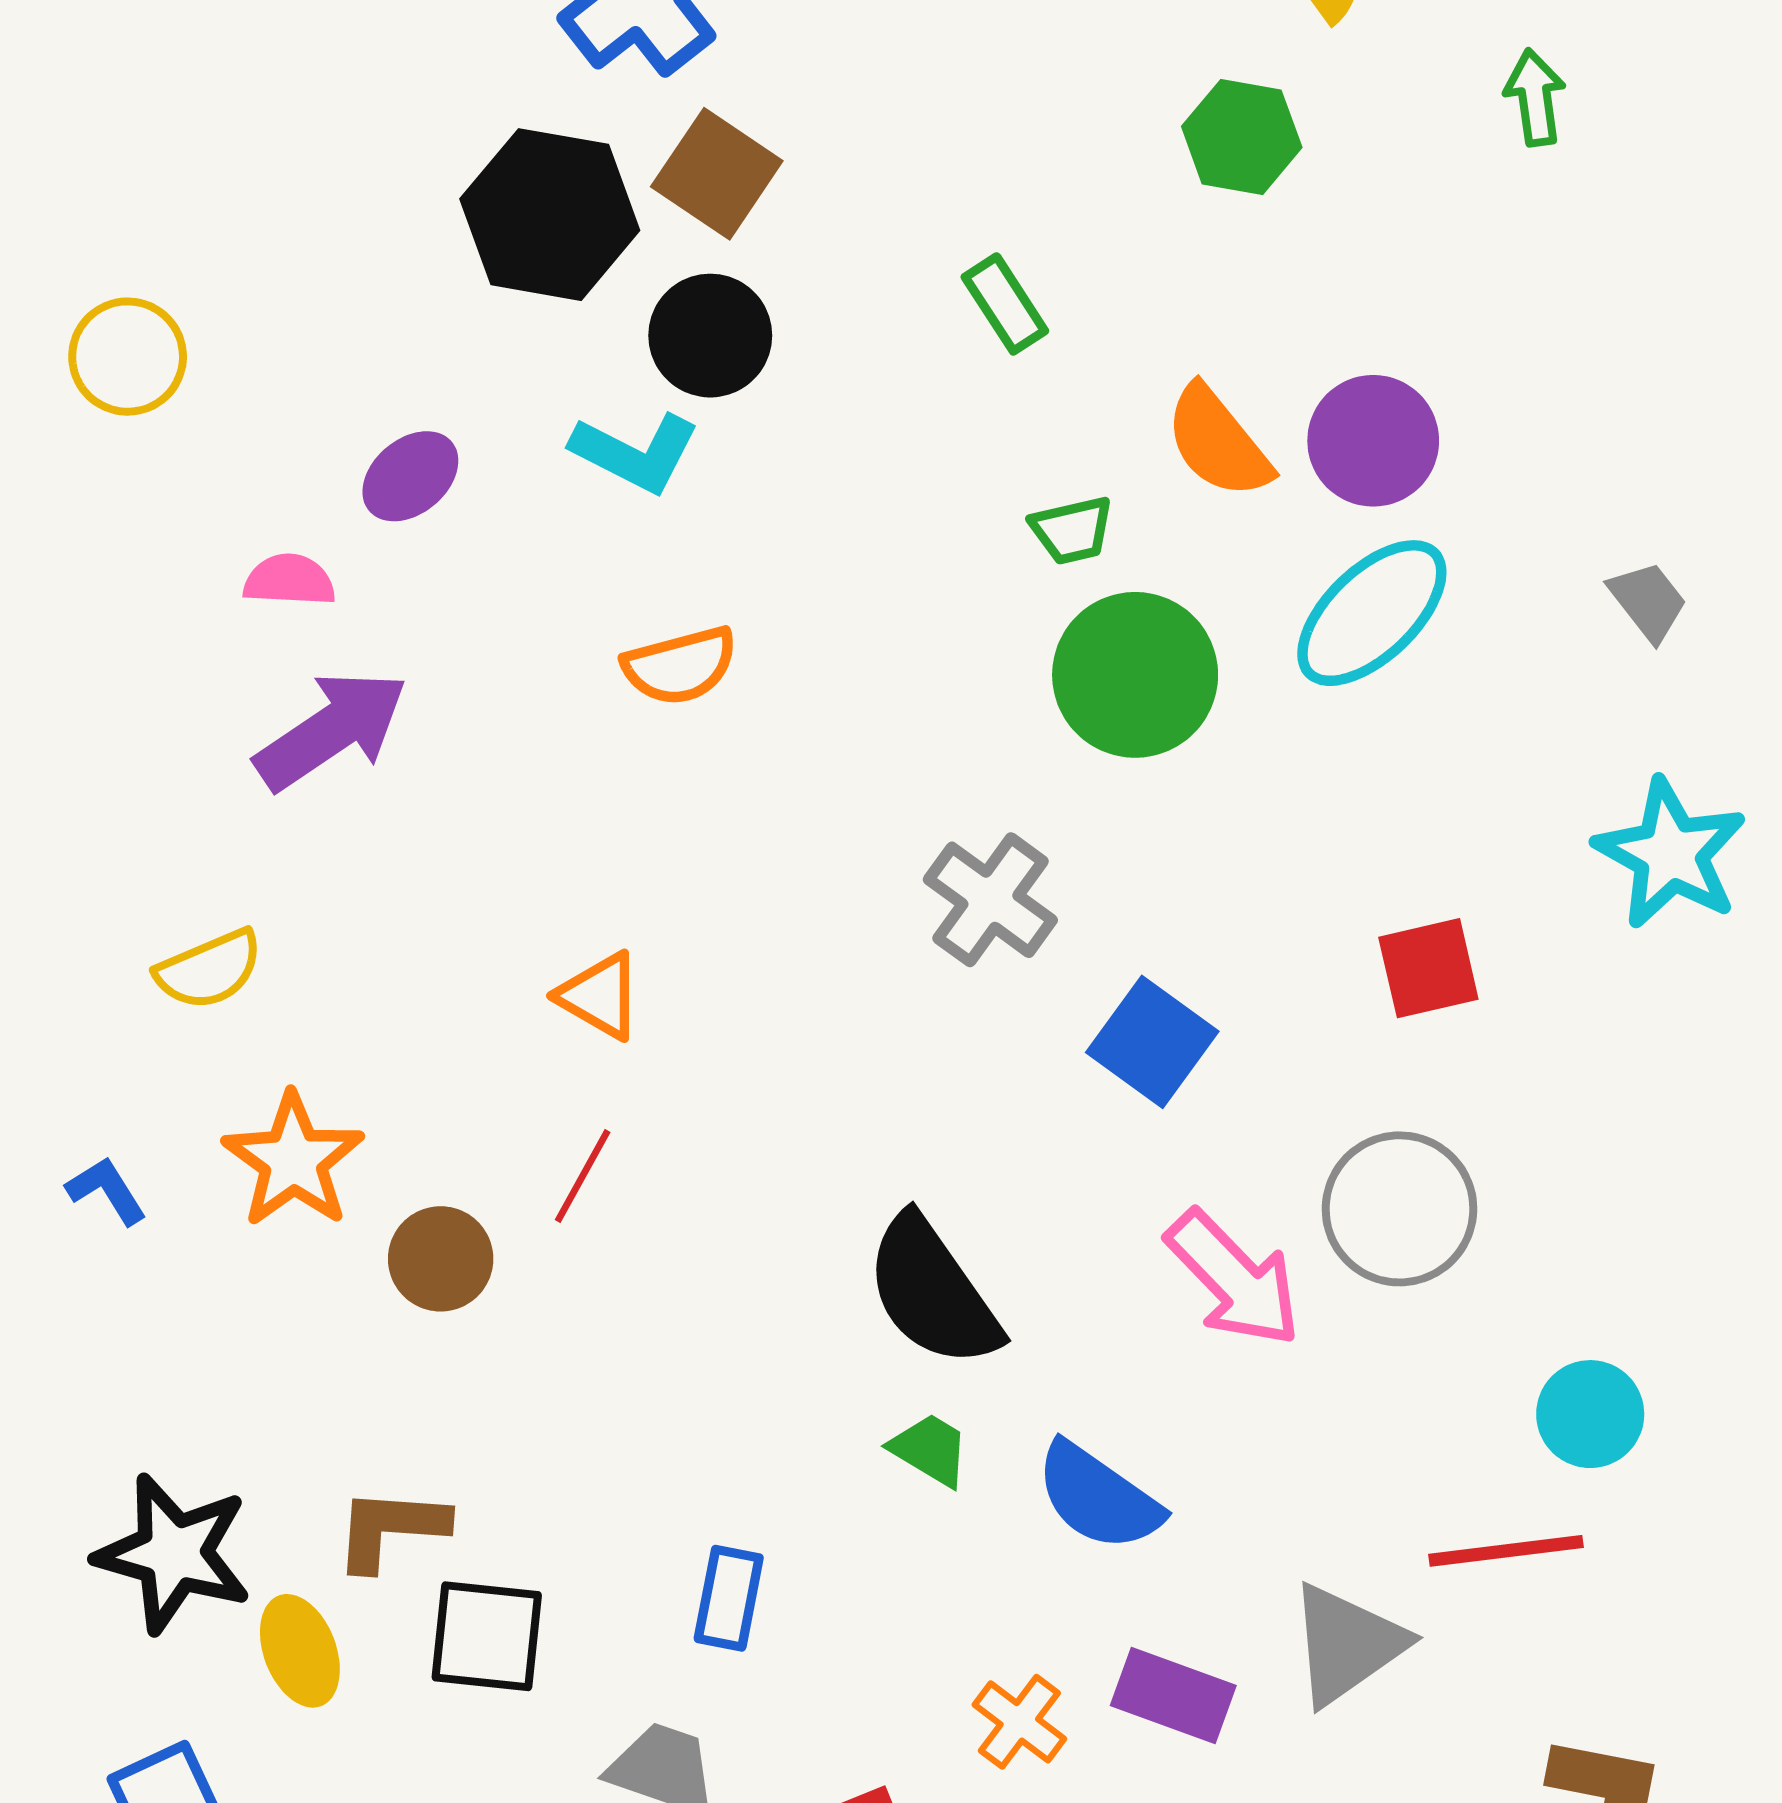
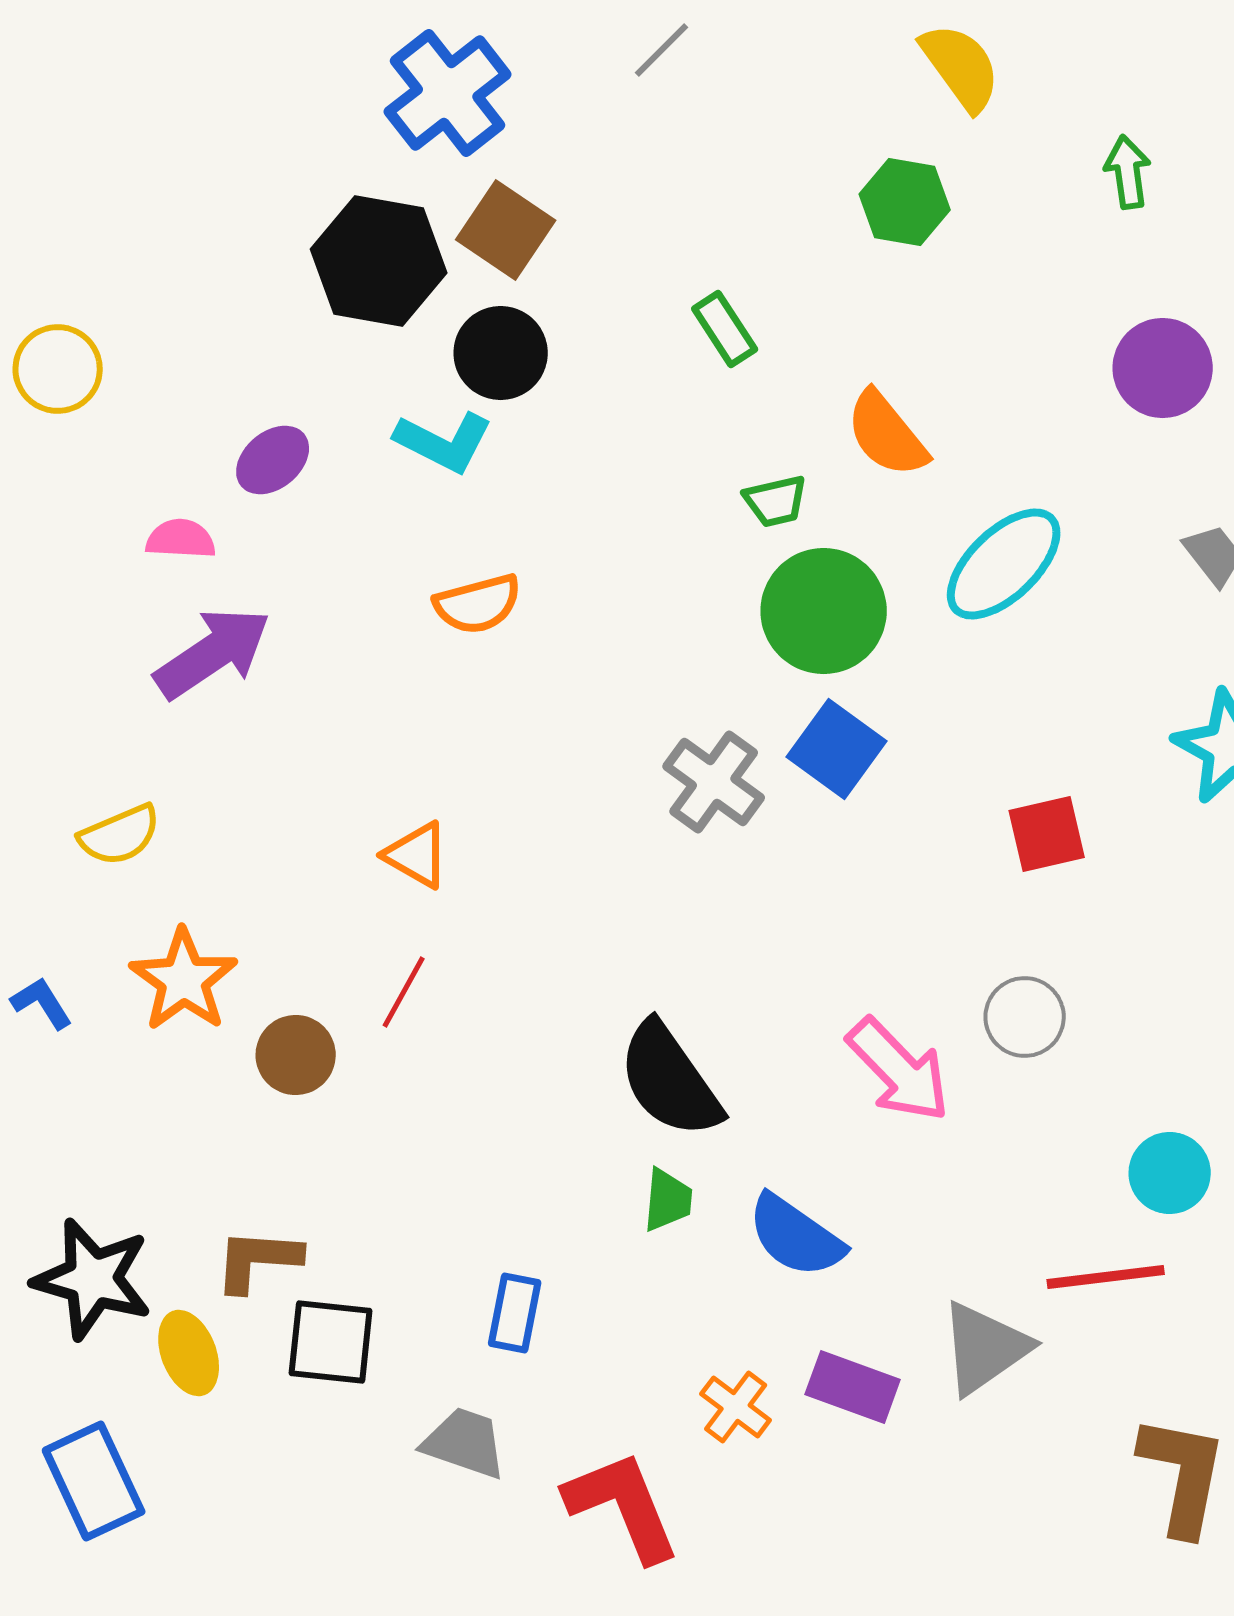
purple circle: (1373, 441) -> (1163, 368), moved
blue square: (1152, 1042) -> (837, 749), moved
gray circle: (1399, 1209) -> (1025, 1017), size x0.7
green trapezoid: (930, 1450) -> (668, 1200), turned 64

